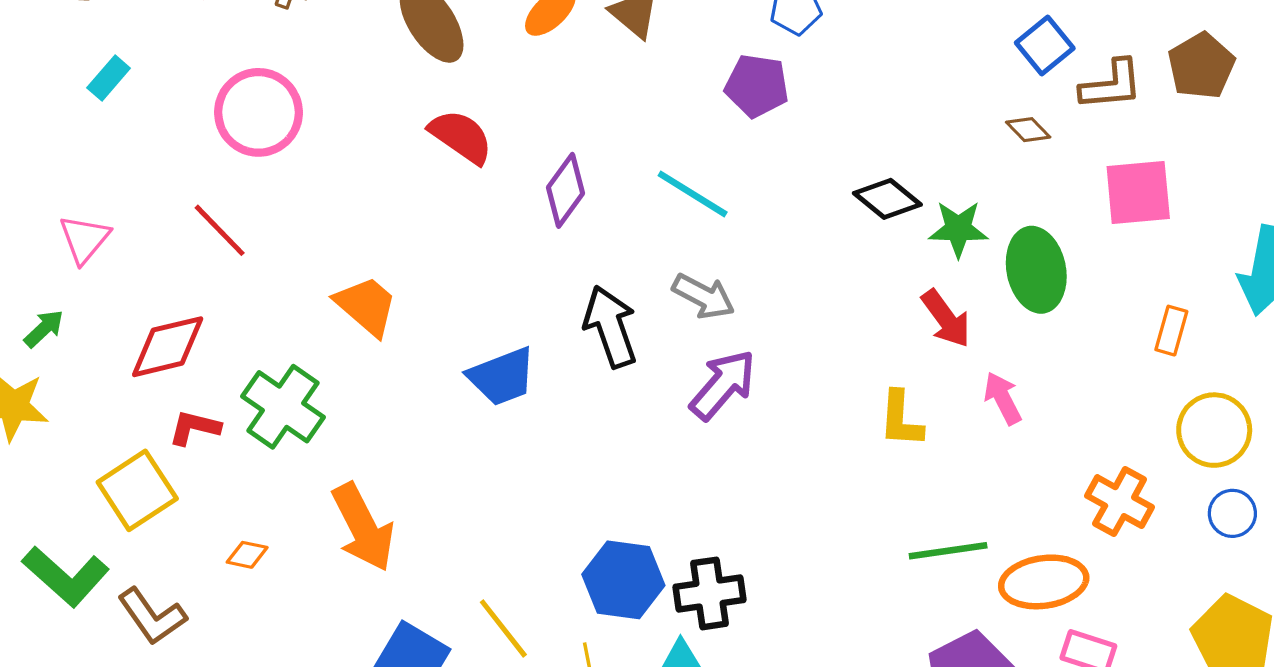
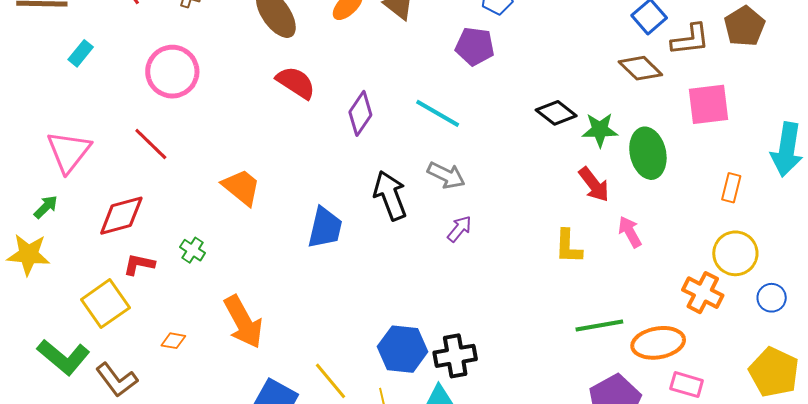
brown diamond: (1028, 130) -> (640, 68), size x1.6
pink triangle: (84, 239) -> (69, 152), size x1.4
blue trapezoid: (502, 377) -> (325, 228), turned -54
purple arrow: (723, 385) -> (459, 229), size x0.6
green cross: (283, 407) -> (193, 250), size x0.5
yellow circle: (1214, 430) -> (735, 253), moved

